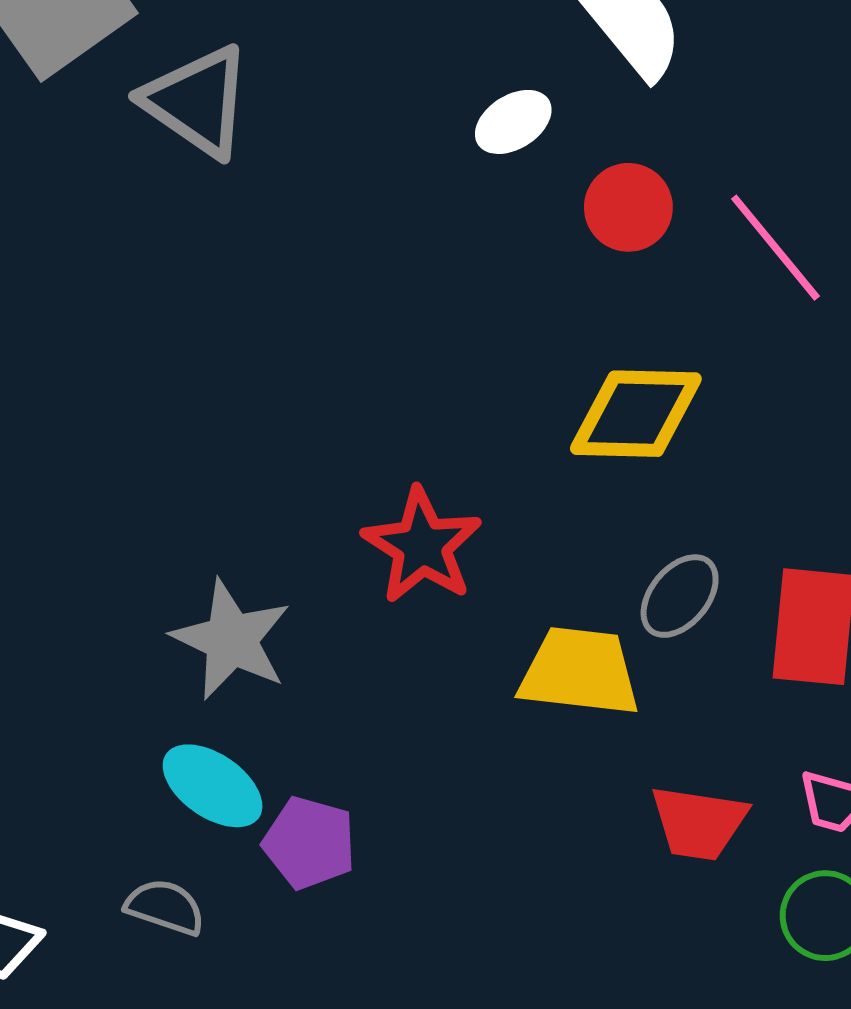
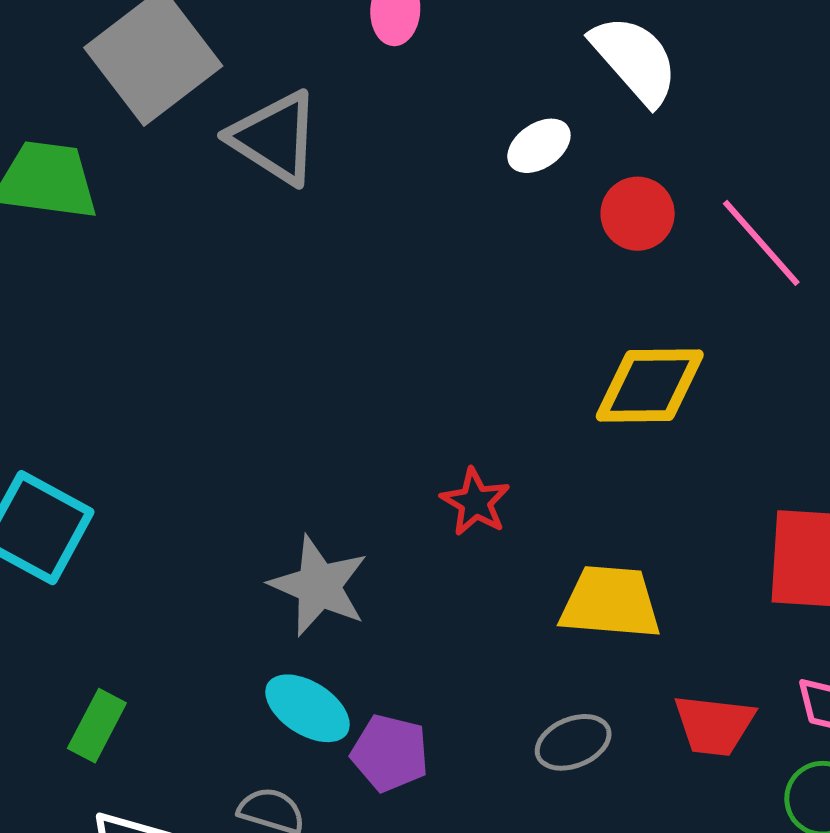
red star: (422, 546) -> (475, 502), size x0.7
gray ellipse: (680, 596) -> (573, 742), moved, turned 30

